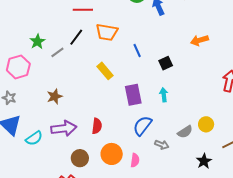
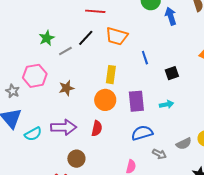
pink hexagon: (18, 67) -> (35, 76), moved
yellow rectangle: (105, 71) -> (111, 75), turned 42
cyan arrow: (164, 95) -> (167, 105), turned 80
brown star: (55, 96) -> (67, 88), moved
blue semicircle: (142, 126) -> (142, 133), turned 30
orange circle: (112, 154) -> (105, 100), moved

